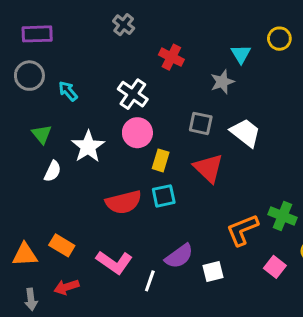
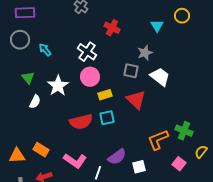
gray star: (222, 82) -> (145, 53), moved
yellow rectangle: (161, 160) -> (105, 95), turned 56

